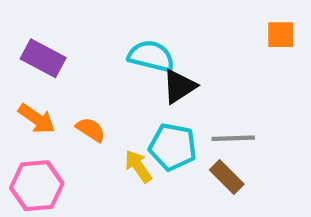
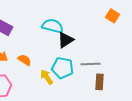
orange square: (281, 35) -> (113, 16), turned 32
brown rectangle: (227, 177) -> (100, 82), moved, turned 49

